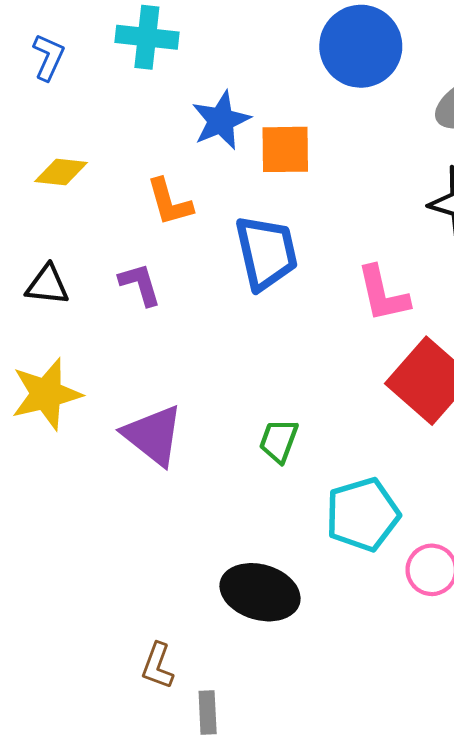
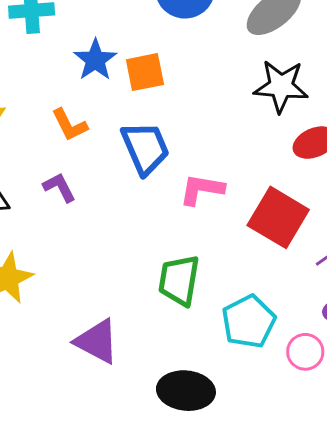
pink L-shape: (383, 294) -> (202, 189), moved, turned 123
purple triangle: (153, 435) -> (97, 341), moved
green trapezoid: (279, 441) -> (179, 280), size x1.6

